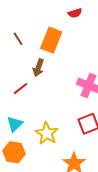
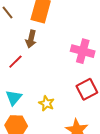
yellow star: (47, 133) -> (47, 103), size x0.7

